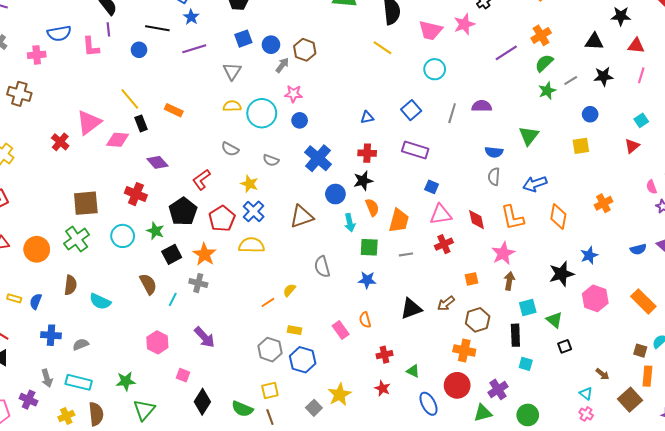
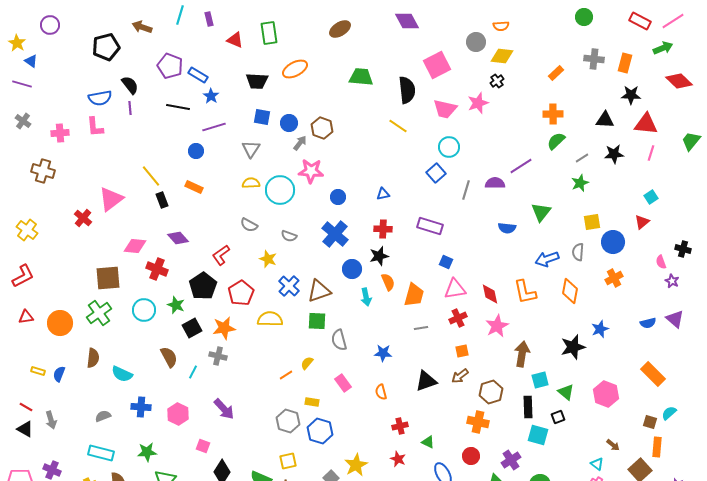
blue semicircle: (59, 33) -> (100, 98), moved
orange cross: (541, 35) -> (553, 114), turned 30
blue square: (243, 39) -> (262, 117), turned 30
red triangle: (636, 46) -> (646, 124), size x1.4
pink L-shape: (91, 47) -> (95, 127), moved
blue circle: (139, 50) -> (196, 151), moved
purple line: (506, 53) -> (521, 166), moved
green star: (547, 91) -> (580, 183), moved
pink star: (293, 94) -> (311, 171), size x1.4
blue square: (411, 110) -> (436, 173), moved
blue circle: (590, 114) -> (613, 242), moved, size x1.5
blue circle: (300, 120) -> (338, 197), moved
pink diamond: (118, 140) -> (135, 246), moved
gray semicircle: (494, 177) -> (578, 252), moved
blue cross: (254, 211) -> (289, 286), moved
green square: (369, 247) -> (317, 321), moved
pink star: (503, 253) -> (497, 326), moved
orange star: (204, 254) -> (224, 328), turned 30
orange square: (471, 279) -> (462, 351), moved
brown arrow: (509, 281) -> (522, 354), size x1.4
pink hexagon: (595, 298) -> (606, 394), moved
pink rectangle: (341, 330) -> (343, 383), moved
blue cross: (51, 335) -> (141, 407), moved
black square: (565, 346) -> (558, 417), moved
cyan square: (526, 364) -> (538, 435), size x1.5
gray arrow: (47, 378) -> (51, 420), moved
red circle: (457, 385) -> (471, 456), size x0.7

